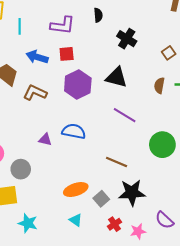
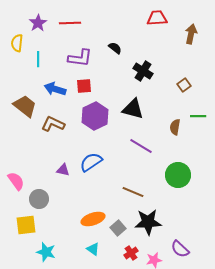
black semicircle: (98, 15) -> (115, 48), turned -48
brown semicircle: (159, 86) -> (175, 127), moved
blue semicircle: (74, 131) -> (91, 162), turned -45

